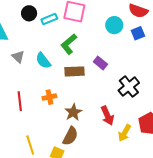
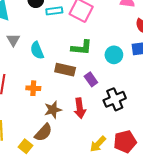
cyan circle: (114, 25) -> (114, 55), moved
green L-shape: (69, 44) -> (82, 48), moved, turned -150
purple rectangle: (100, 63) -> (91, 79), moved
red arrow: (107, 116) -> (80, 108), moved

